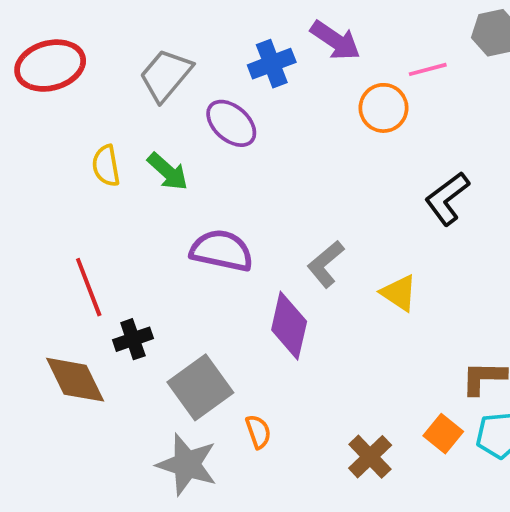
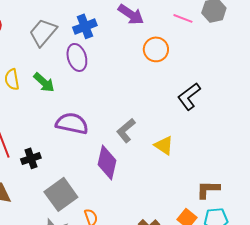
blue cross: (272, 64) -> (85, 26), moved
pink line: (428, 69) -> (183, 18), moved, turned 36
purple ellipse: (231, 123) -> (77, 57), turned 32
black cross: (133, 339) -> (31, 158), moved

